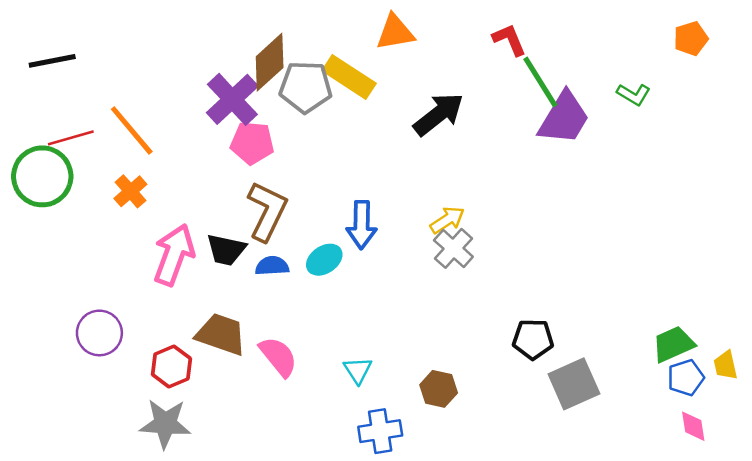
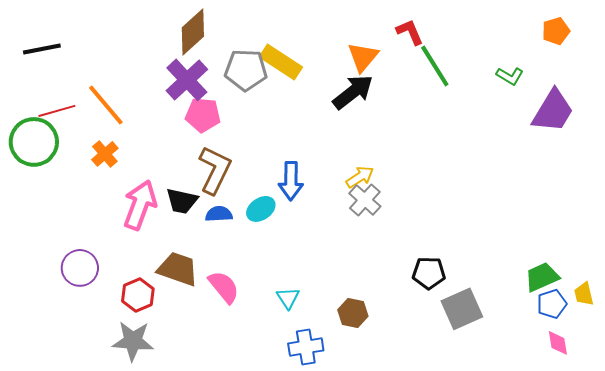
orange triangle: (395, 32) -> (363, 57), moved, turned -40
brown diamond: (270, 62) -> (193, 32), moved
purple trapezoid: (564, 118) -> (553, 111), moved

